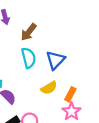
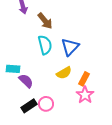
brown arrow: (29, 32) -> (45, 21), turned -78

